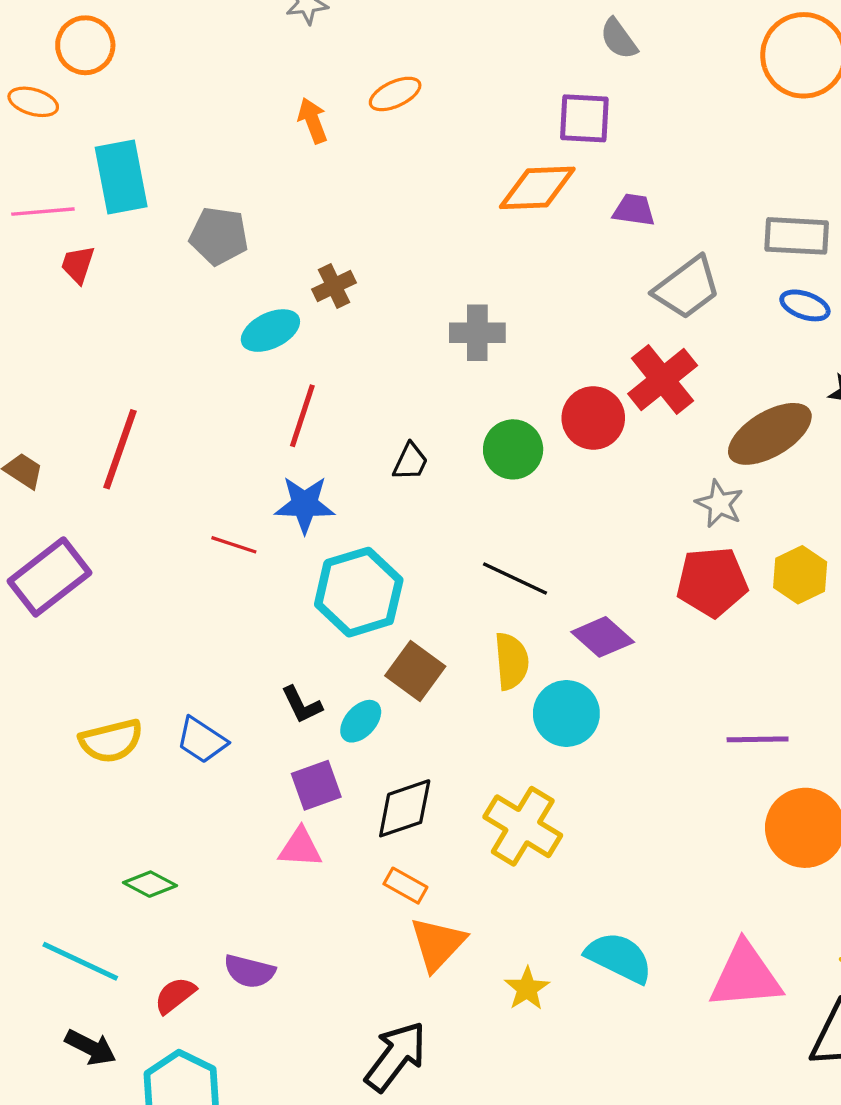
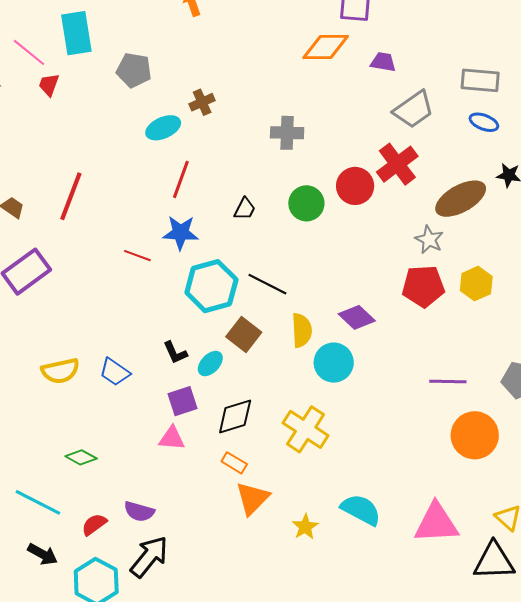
pink line: (43, 212) -> (29, 52), turned 42
black line: (515, 579) -> (267, 284), moved
black arrow: (396, 1056) -> (149, 557), moved

